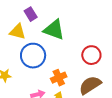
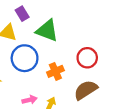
orange cross: (59, 78) -> (55, 71), moved

